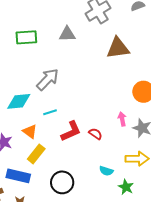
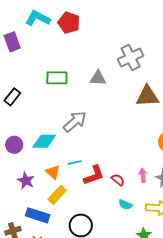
cyan line: (50, 112) -> (75, 163), moved
pink arrow: (122, 119) -> (143, 175), moved
cyan semicircle: (106, 171) -> (125, 205), moved

